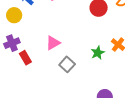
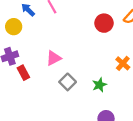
green star: (98, 53) -> (99, 85), moved

